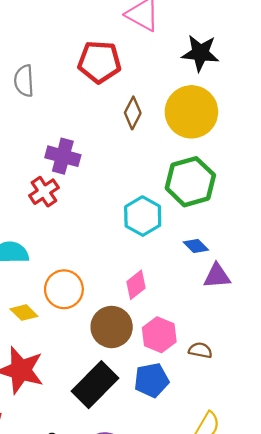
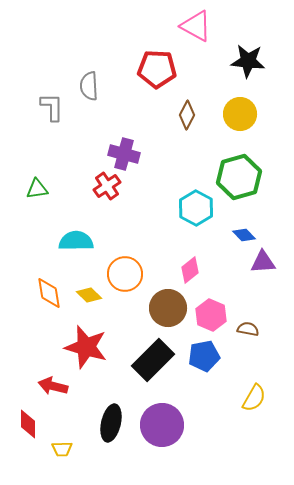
yellow circle: (191, 112) -> (240, 114), size x0.7

